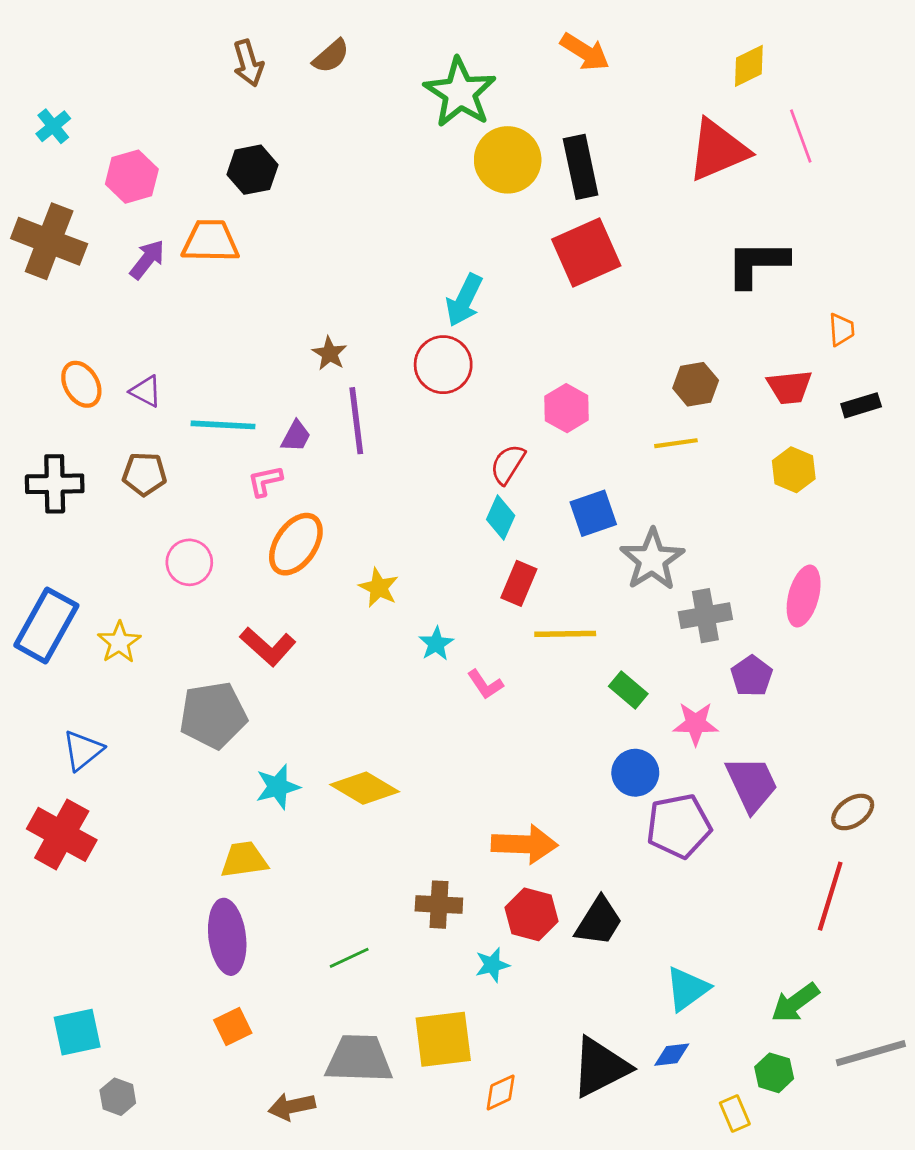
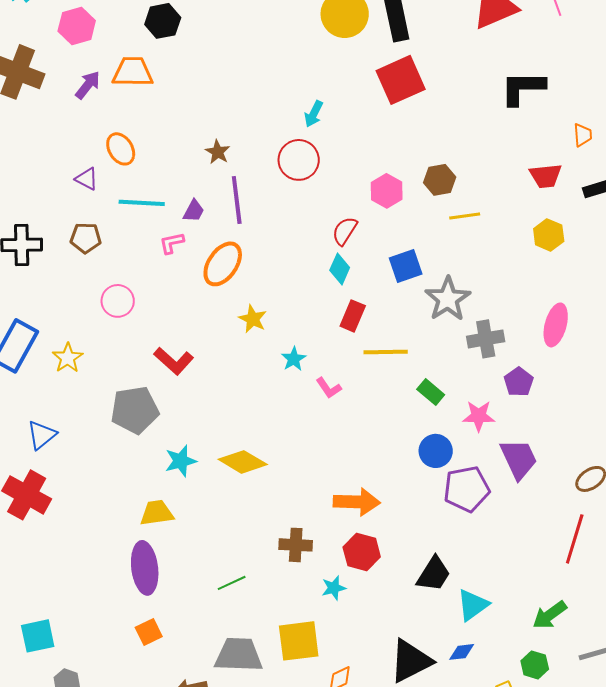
cyan arrow: (464, 300) -> (314, 114), size x0.7
orange ellipse: (81, 384) -> (121, 149), moved
brown hexagon: (696, 384) -> (440, 180), moved
orange ellipse: (296, 544) -> (223, 264), moved
black trapezoid: (599, 921) -> (434, 574), moved

